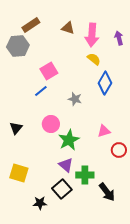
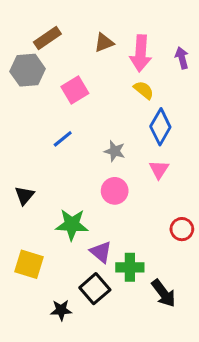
brown triangle: (68, 28) -> (104, 43), turned -40
pink square: (49, 71) -> (75, 90), moved
pink circle: (51, 124) -> (115, 191), moved
pink triangle: (104, 131) -> (159, 169), moved, turned -40
green star: (69, 140) -> (72, 224), moved, turned 30

